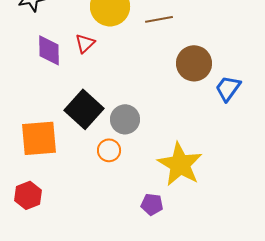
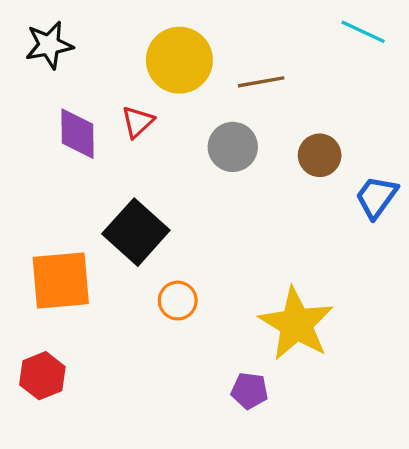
brown circle: (194, 63) -> (320, 155), size x0.7
gray circle: (125, 119) -> (233, 147), moved

